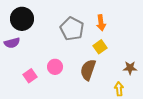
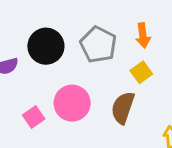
black circle: (22, 19) -> (46, 46), moved
pink circle: (55, 67) -> (72, 103), size x1.5

